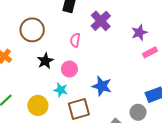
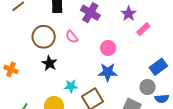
brown circle: (32, 30) -> (44, 37), moved
pink semicircle: (75, 40) -> (72, 37), turned -32
pink circle: (69, 69) -> (108, 48), moved

